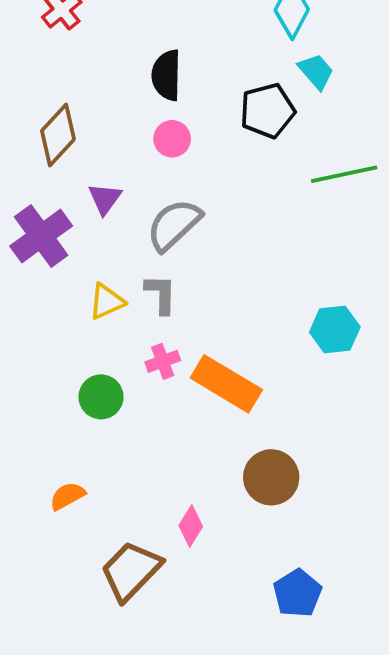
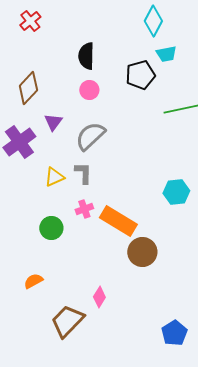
cyan trapezoid: (316, 71) -> (166, 54), turned 120
brown circle: (271, 477) -> (142, 252), moved
blue pentagon: (297, 593) -> (174, 333), moved

